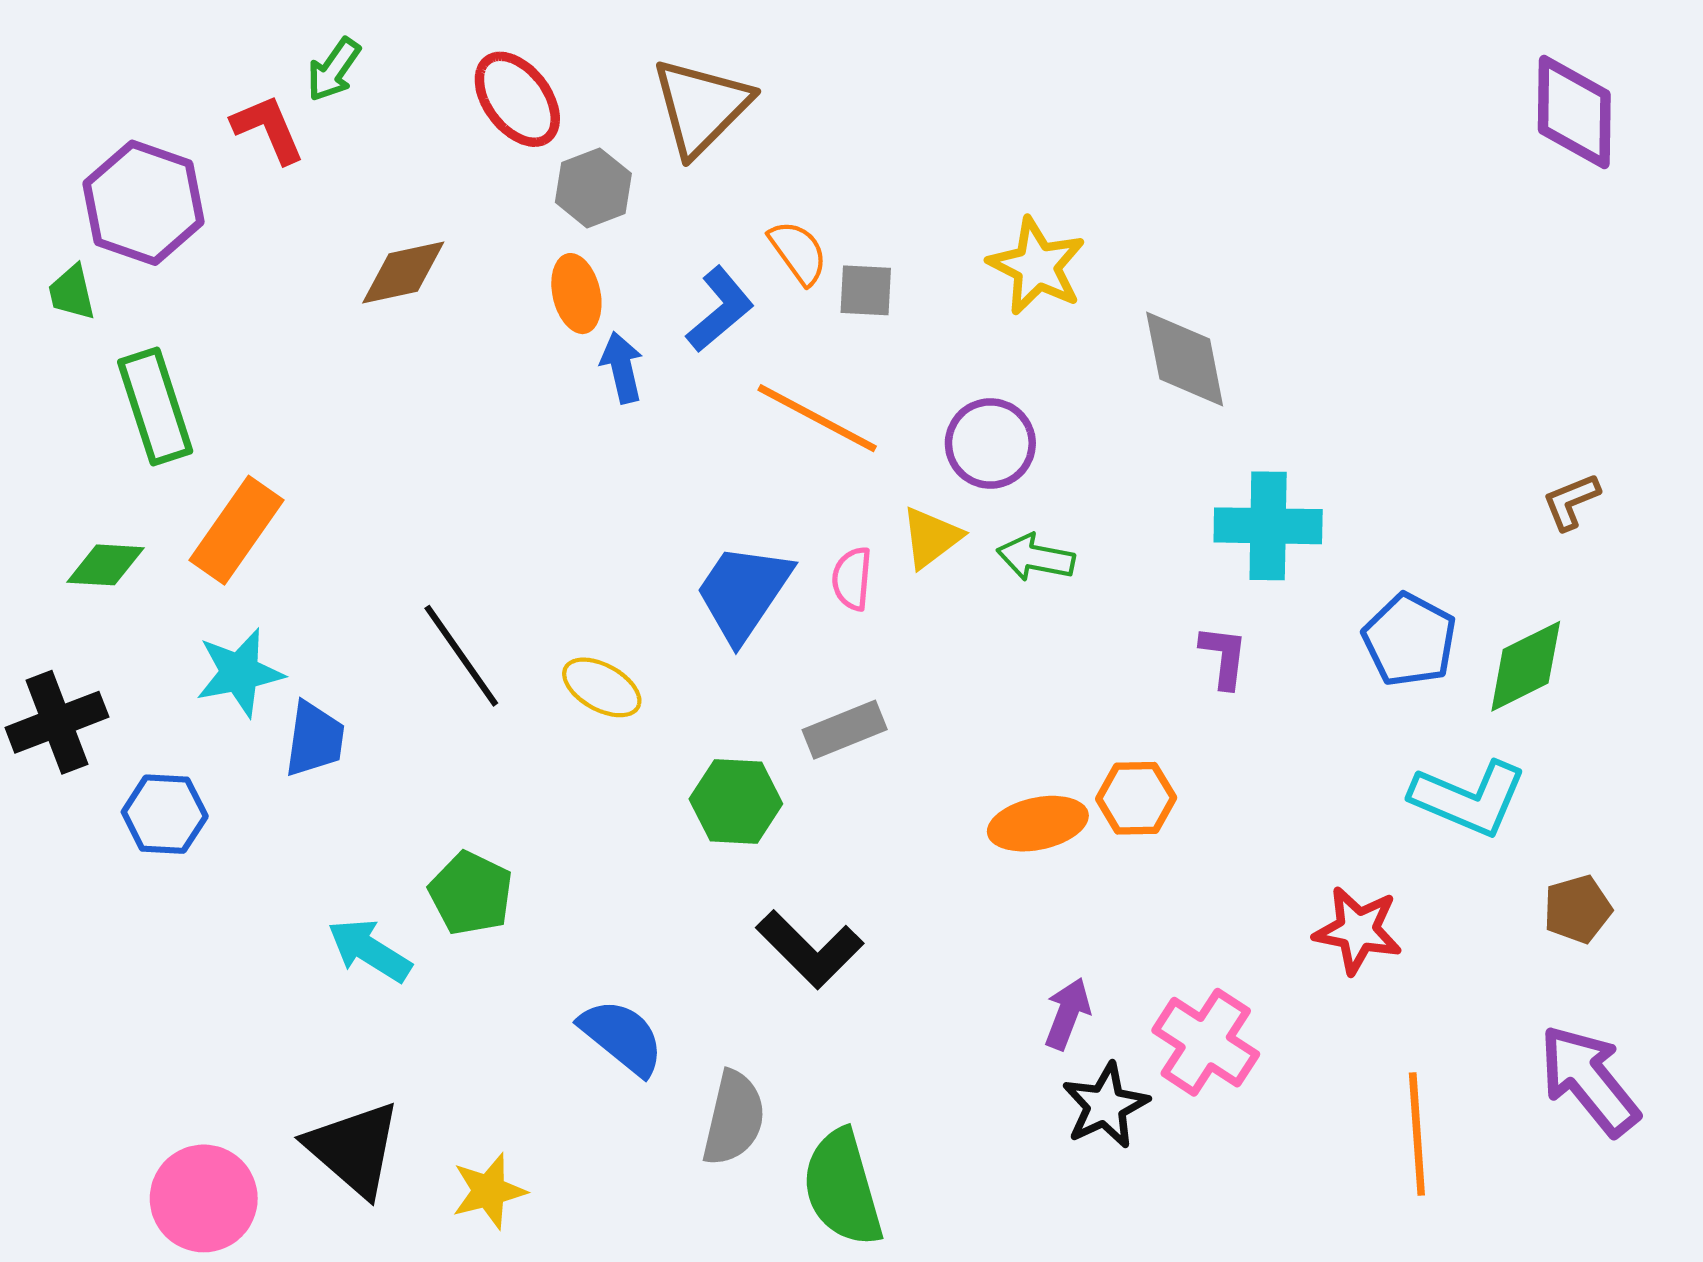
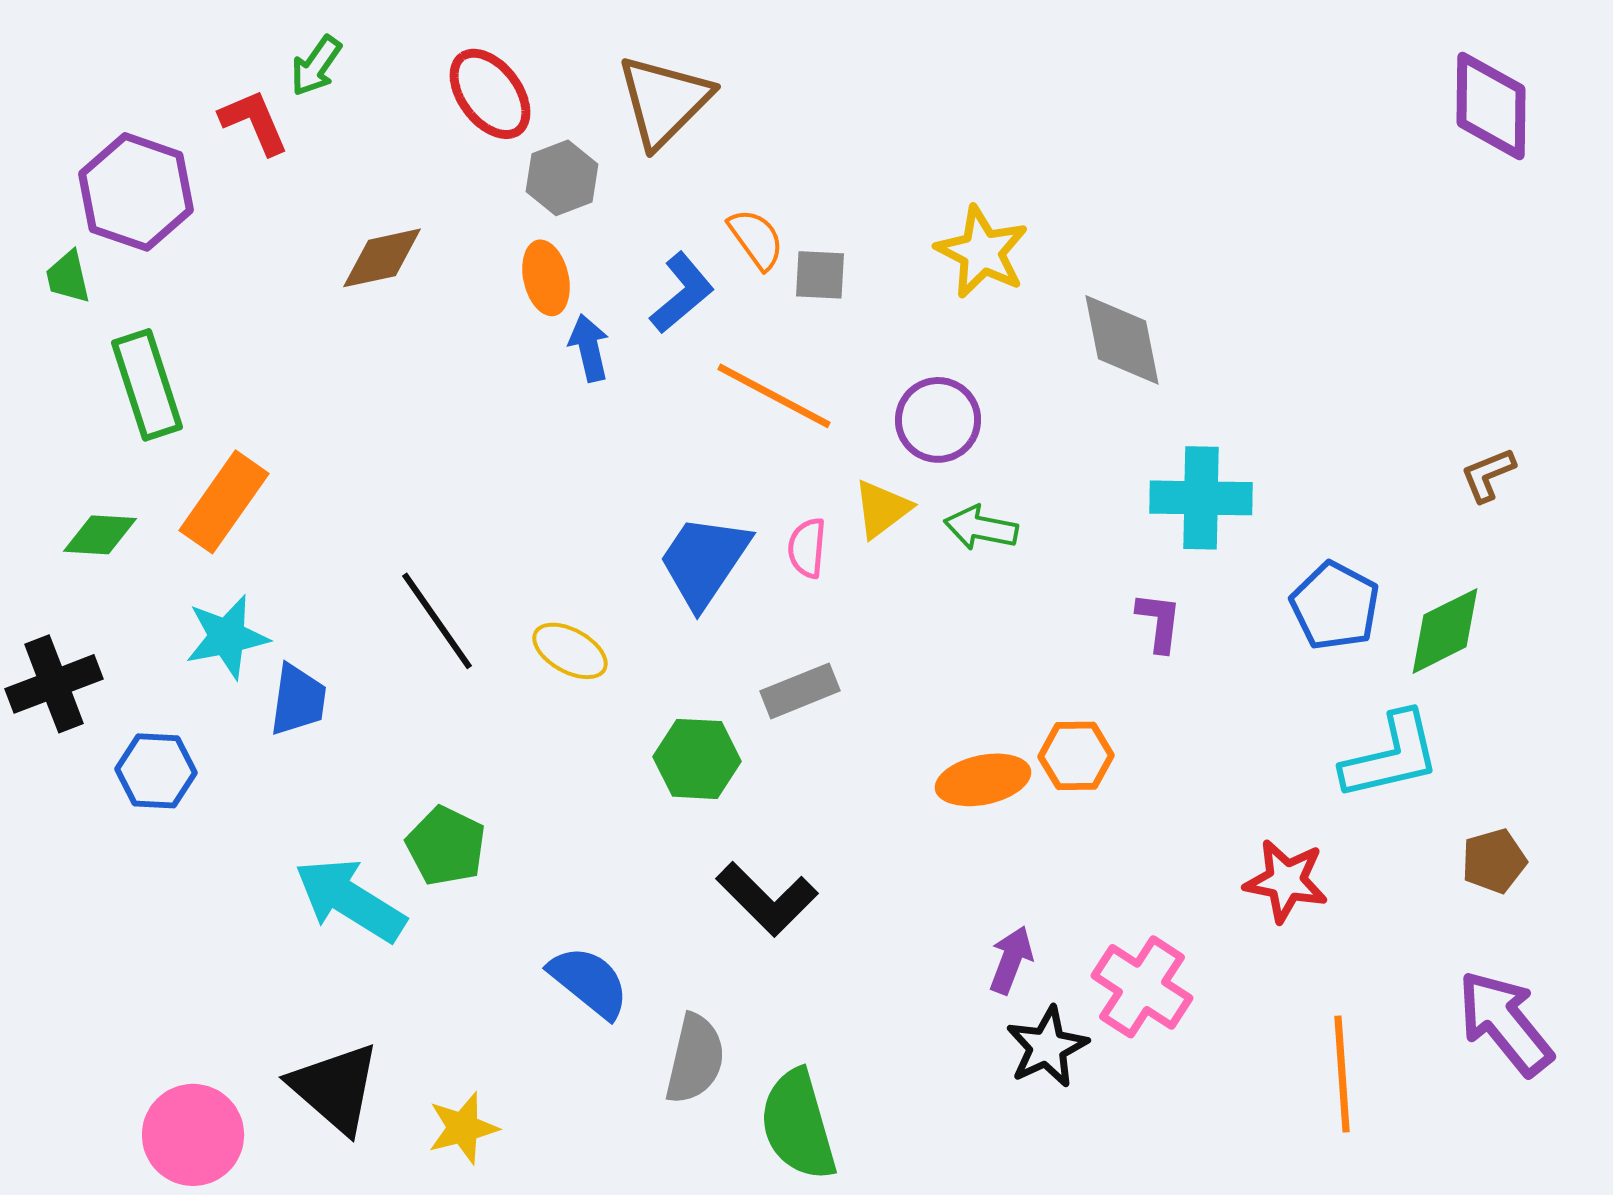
cyan L-shape: (1469, 798) -> (1391, 756), turned -36
cyan arrow: (369, 950) -> (350, 900), size x1.4

